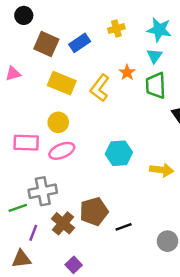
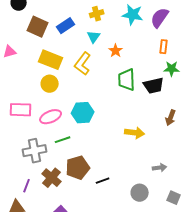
cyan triangle: (154, 56) -> (94, 37), moved
orange star: (127, 72) -> (116, 51), moved
green trapezoid: (156, 86) -> (127, 80), moved
yellow circle: (58, 122) -> (50, 84), moved
cyan hexagon: (119, 153) -> (83, 113), moved
green line: (18, 208) -> (63, 140), moved

